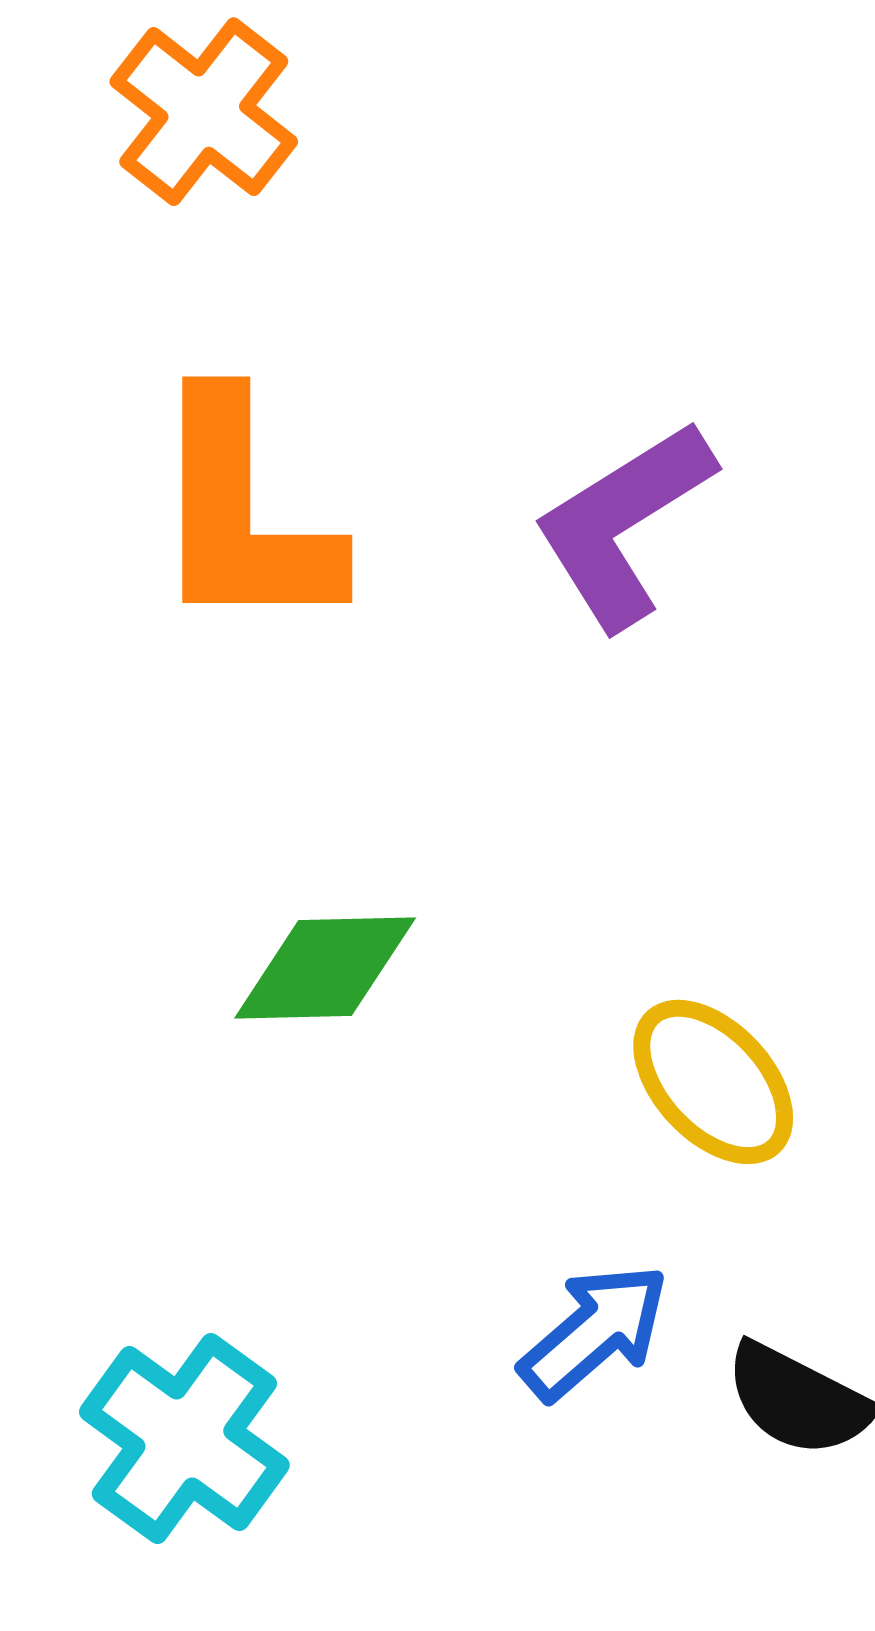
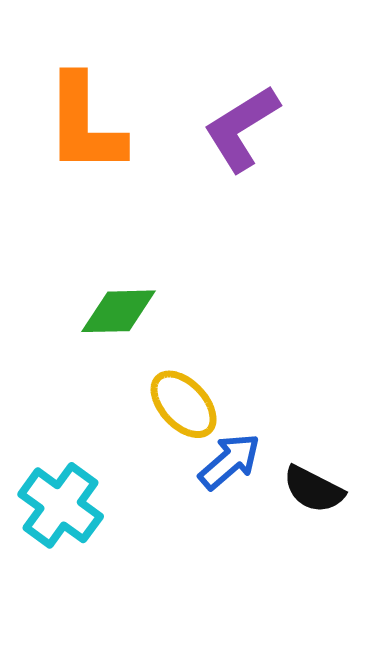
yellow ellipse: (713, 1082) -> (184, 404), moved

